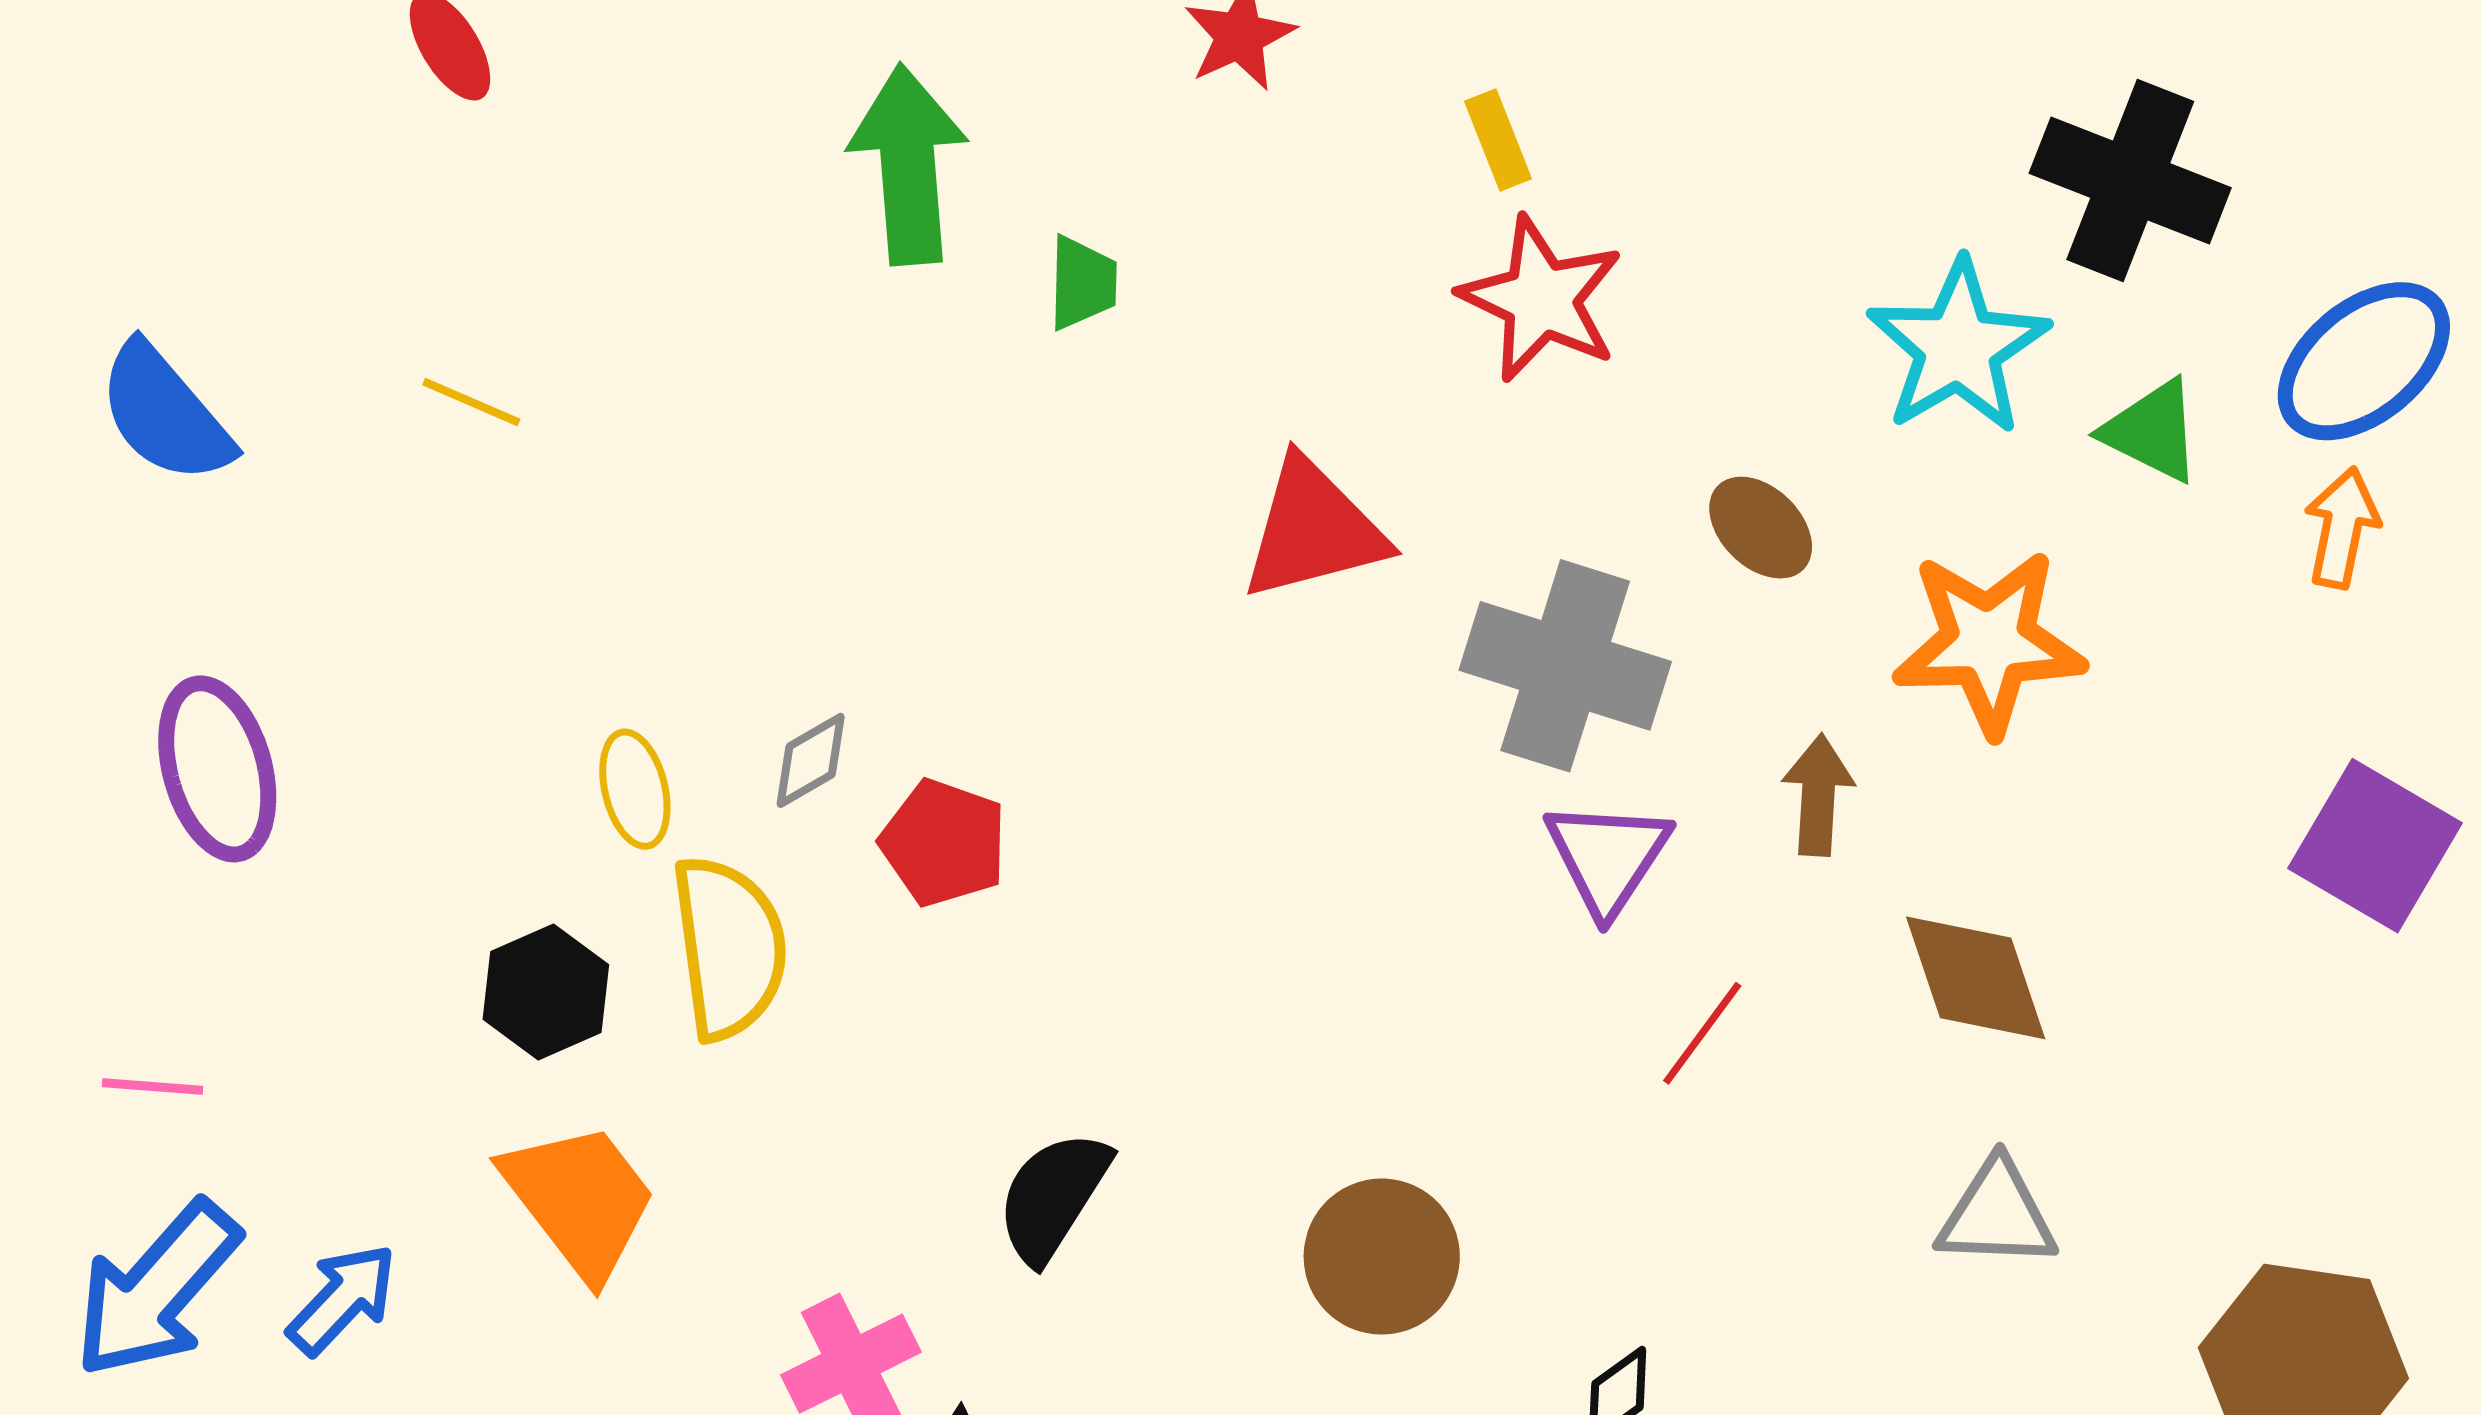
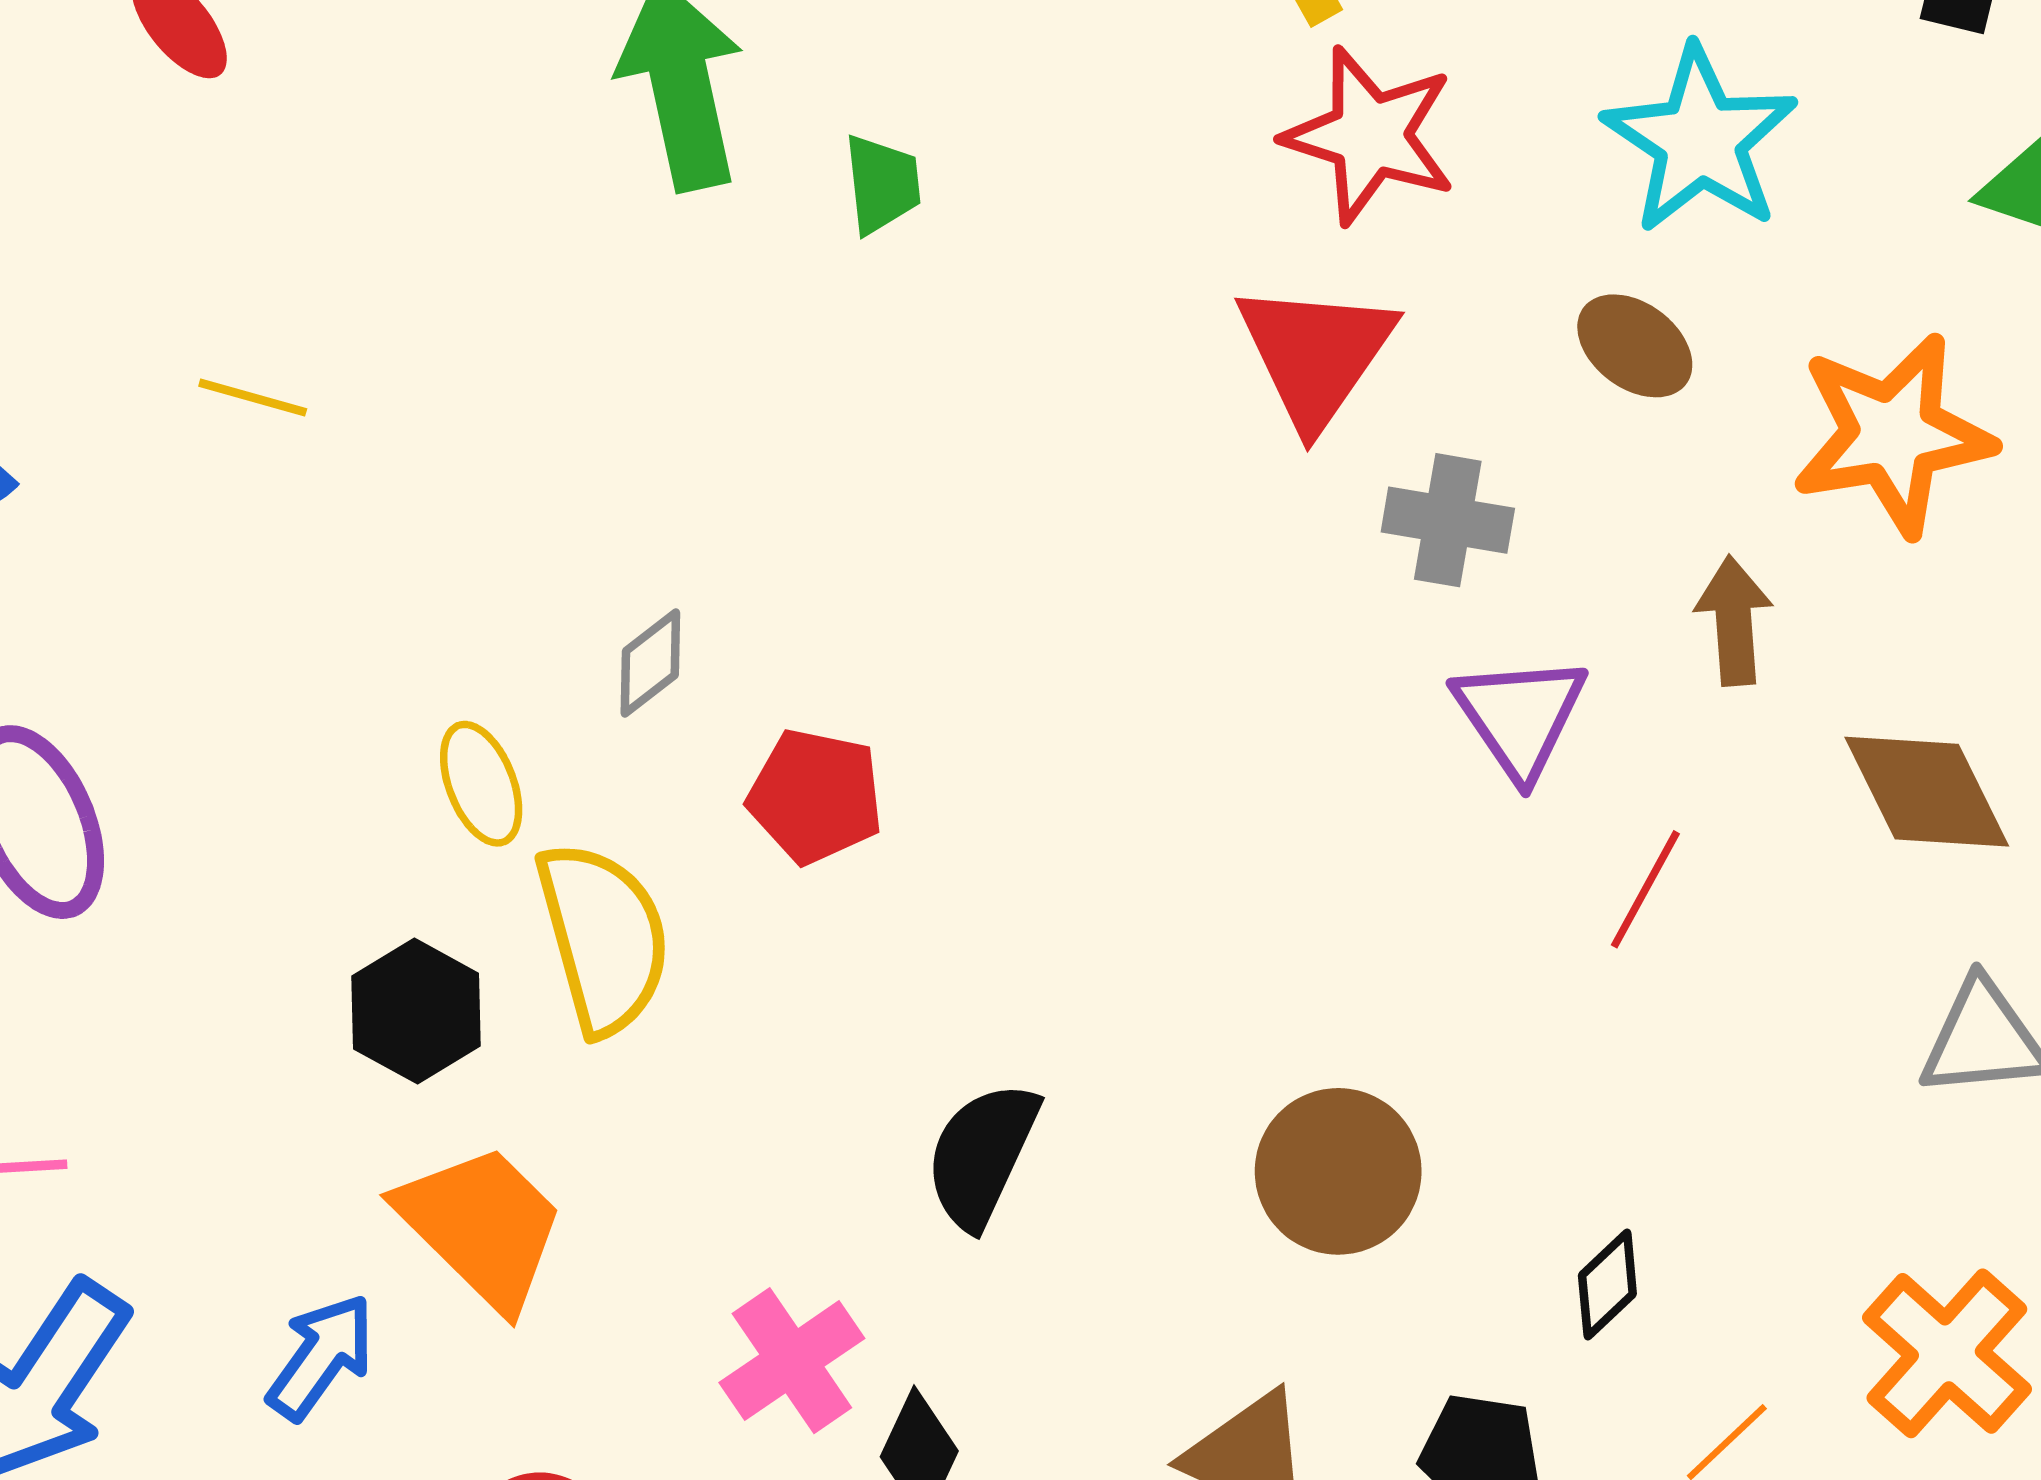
cyan star: (1958, 347) -> (1700, 140), moved
red triangle: (1313, 530) -> (1316, 354), moved, turned -33
gray cross: (1565, 666) -> (1448, 520), size x0.6
gray diamond: (811, 760) -> (650, 663), moved
blue arrow: (342, 1299) -> (321, 1357), moved

